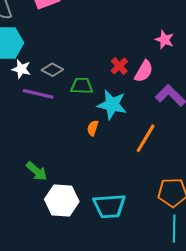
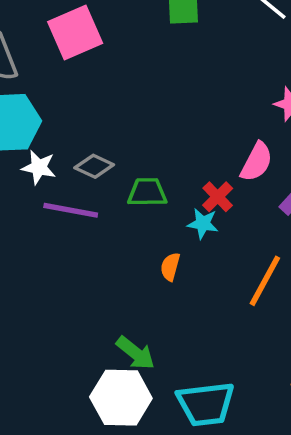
red cross: (119, 66) -> (218, 197), moved
cyan star: (112, 105) -> (203, 224), size x0.6
green arrow: (37, 171) -> (135, 353), moved

